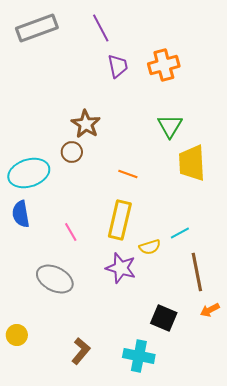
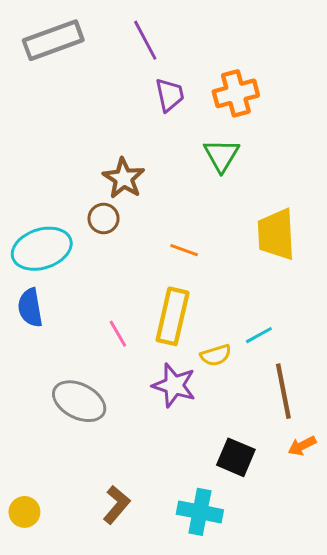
green triangle: (170, 126) -> (221, 155), moved
pink line: (71, 232) -> (118, 334), moved
yellow circle: (17, 335) -> (24, 512), moved

